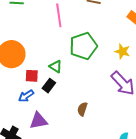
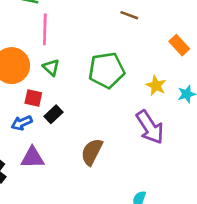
pink line: (59, 15) -> (45, 29), moved
green triangle: (56, 66) -> (51, 67), moved
brown semicircle: (82, 109) -> (92, 152), size x1.5

